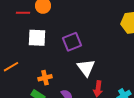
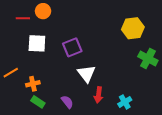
orange cross: (45, 78) -> (33, 84), moved

